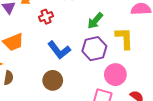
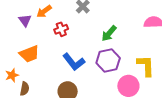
yellow L-shape: (124, 38) -> (146, 66), moved

